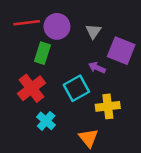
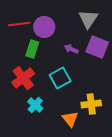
gray triangle: (93, 31) -> (88, 19), moved, size x1.5
purple arrow: (97, 68) -> (71, 49), moved
yellow cross: (108, 106) -> (91, 104), moved

